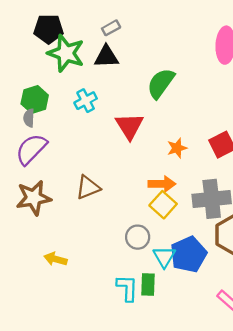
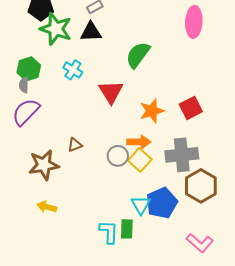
cyan cross: (86, 101) -> (73, 70), turned -30
orange star: (177, 148) -> (152, 111), size x1.4
brown triangle: (88, 187) -> (75, 145), size x0.7
brown star: (34, 198) -> (44, 165), moved
gray circle: (138, 237) -> (118, 156), moved

